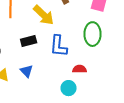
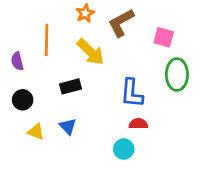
green ellipse: (93, 34) -> (177, 75), moved
blue L-shape: (59, 46) -> (132, 93), moved

